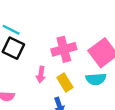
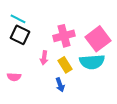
cyan semicircle: (96, 79) -> (92, 62), size x1.4

